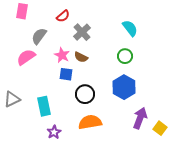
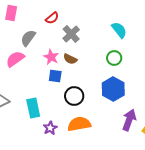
purple star: (54, 132) -> (50, 128), moved

